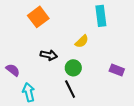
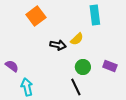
black arrow: (49, 55) -> (58, 45), moved
green circle: (73, 68) -> (83, 67), moved
black line: (70, 89) -> (76, 87), moved

